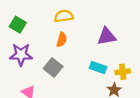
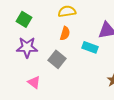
cyan rectangle: (98, 67) -> (90, 47), moved

